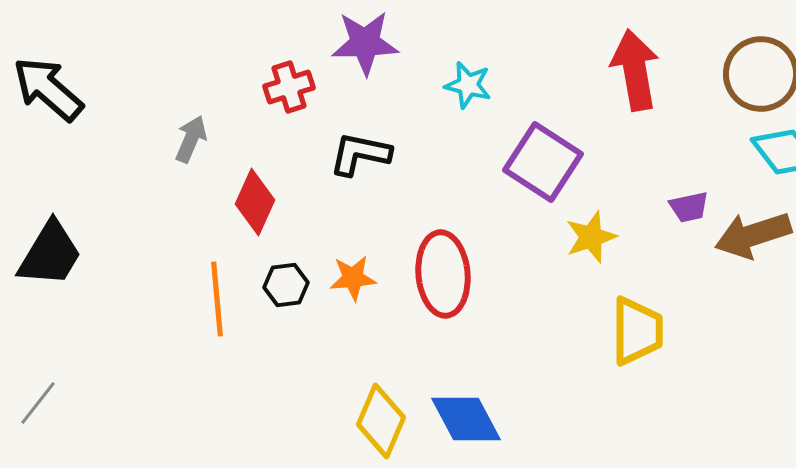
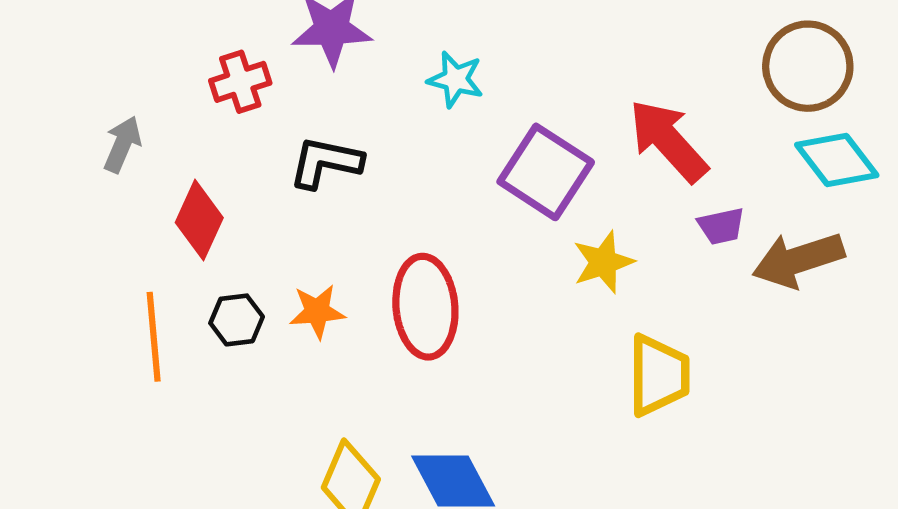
red arrow: (635, 70) -> (668, 141), moved, turned -32

